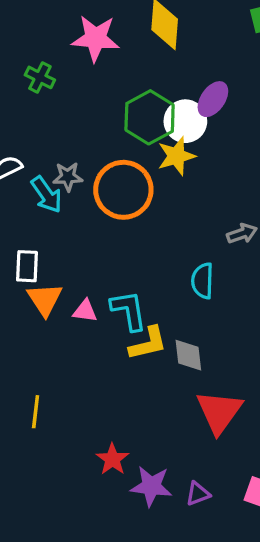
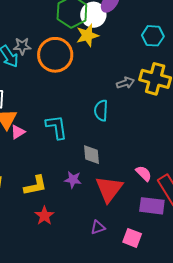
pink triangle: (85, 311) -> (18, 132), moved, turned -42
yellow L-shape: (148, 343) -> (35, 185), moved
purple star: (151, 486) -> (73, 180), moved, size x0.7
purple triangle: (198, 494) -> (98, 227), moved

